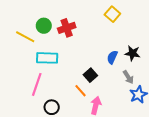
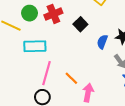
black square: (90, 75) -> (80, 24), moved
pink line: (37, 84) -> (46, 73), moved

